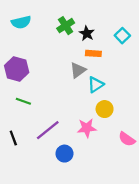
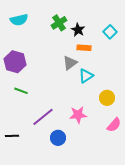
yellow circle: (105, 109) -> (107, 98), moved
black line: (13, 138) -> (12, 136), moved, turned -72
pink semicircle: (127, 139) -> (114, 125), turned -84

